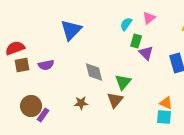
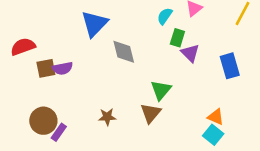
brown square: (22, 65) -> (46, 68), moved
gray diamond: (94, 72) -> (124, 52), moved
cyan square: (164, 117) -> (213, 135), turned 35

